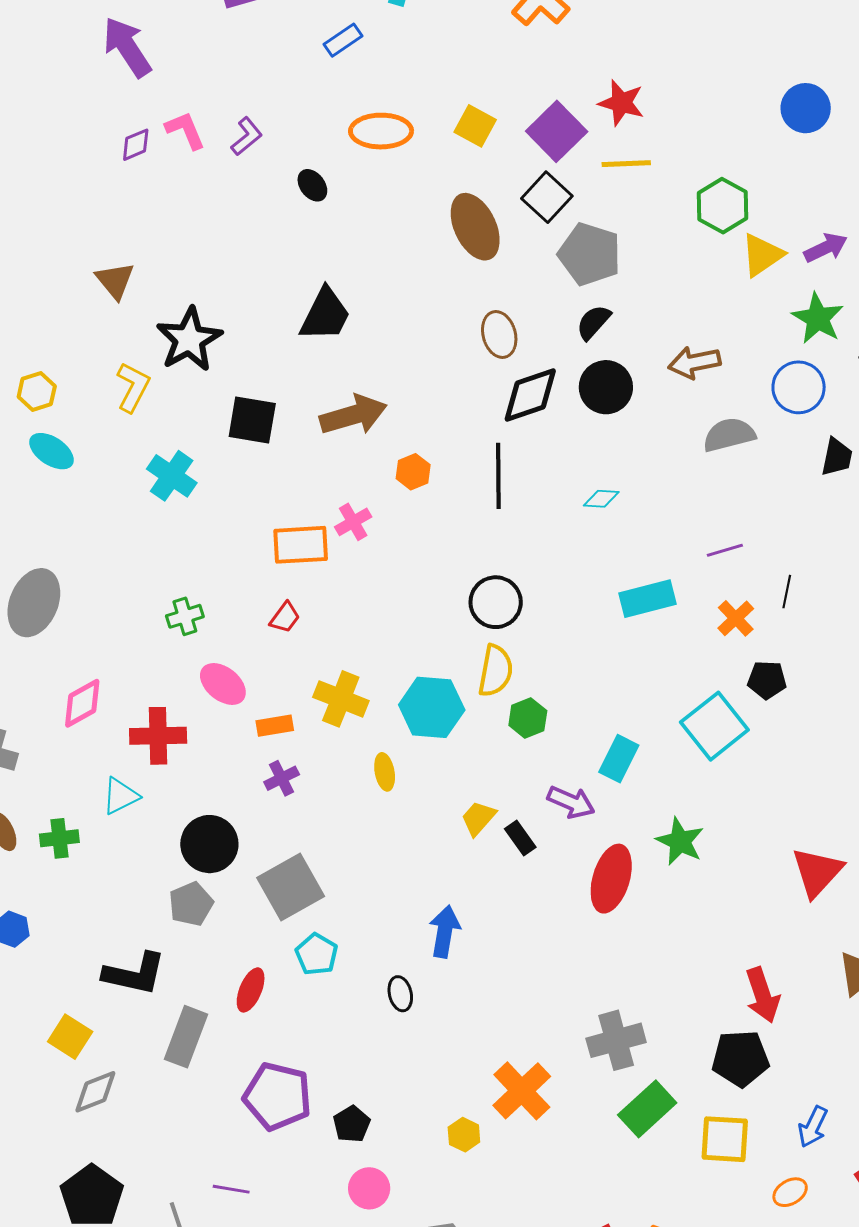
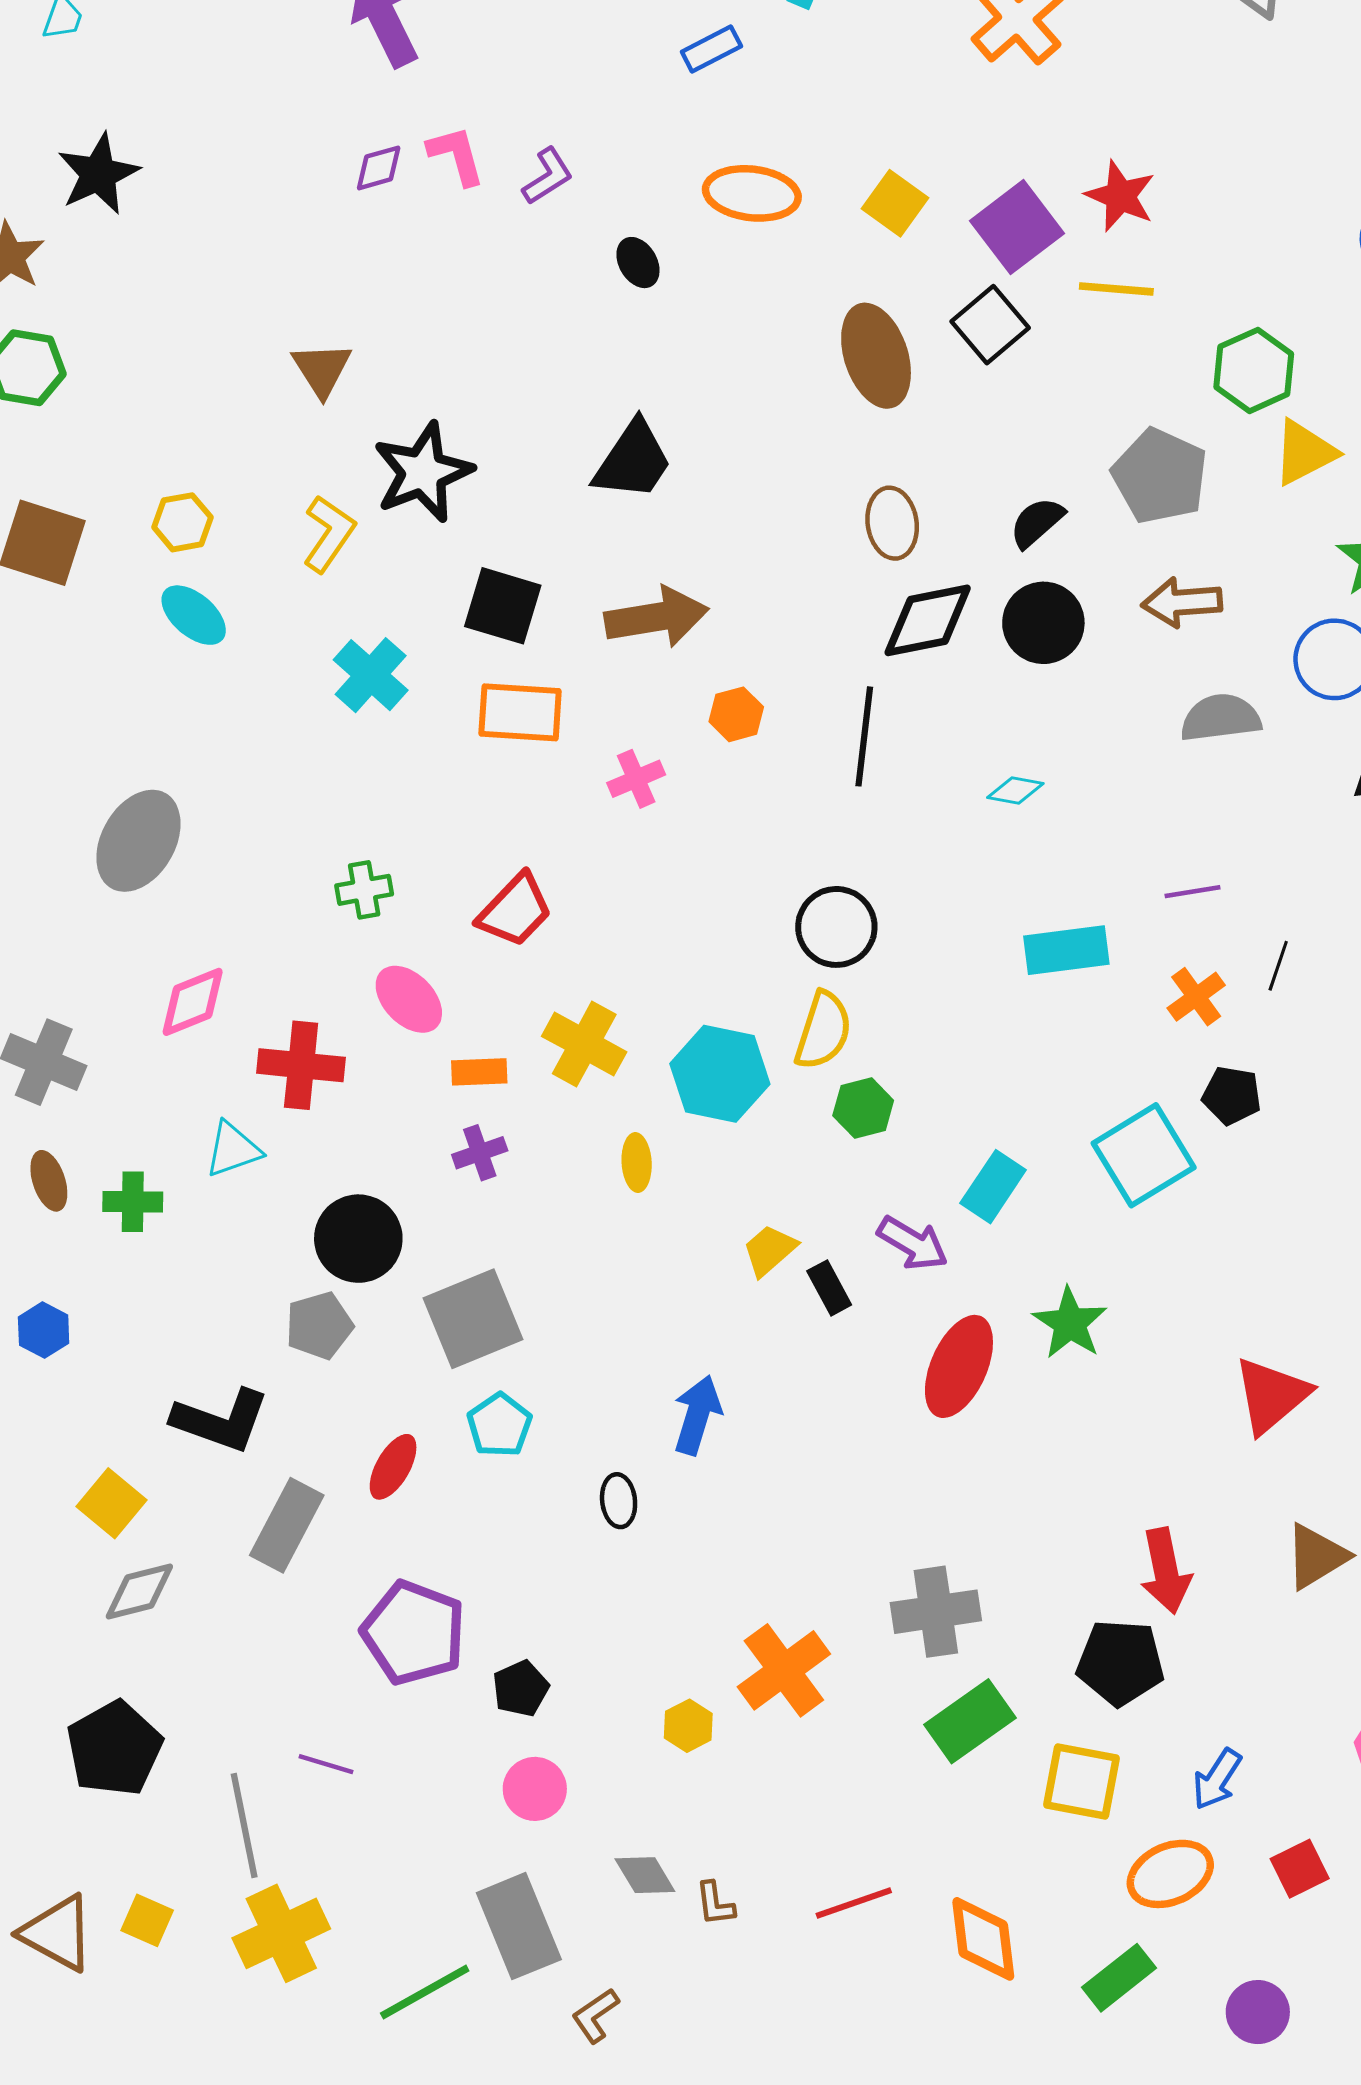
gray pentagon: (590, 254) -> (1160, 476), moved
orange rectangle: (301, 545) -> (520, 712), moved
red trapezoid: (285, 617) -> (515, 910), size x1.6
orange ellipse: (790, 1192) -> (1170, 1874), size x1.6

